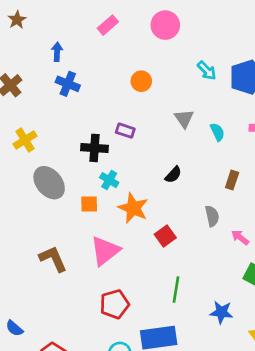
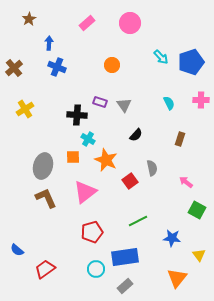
brown star: (17, 20) -> (29, 19), moved
gray triangle: (184, 119) -> (124, 105), moved
gray ellipse: (49, 183) -> (43, 166), moved, turned 55
gray semicircle: (212, 216) -> (152, 168), moved
green line: (176, 290) -> (138, 221), turned 54

